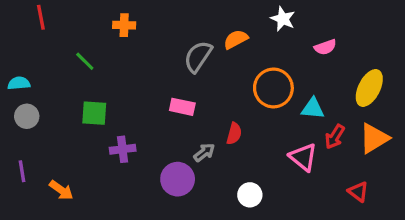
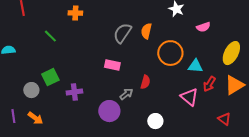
orange semicircle: (236, 39) -> (146, 31), moved, turned -49
green square: (94, 113) -> (50, 77), moved, turned -30
gray circle: (27, 116) -> (31, 90), moved
purple line: (22, 171) -> (13, 116), moved

